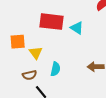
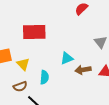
cyan triangle: (77, 28) -> (67, 58), moved, turned -48

